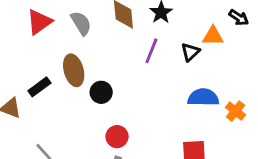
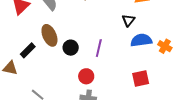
purple line: (151, 51) -> (99, 48), moved
black triangle: (190, 52) -> (128, 20), moved

